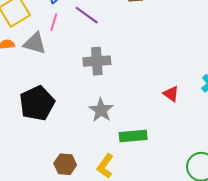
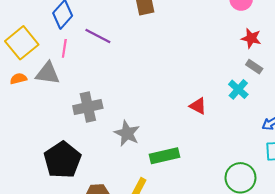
gray cross: (97, 61) -> (88, 107), moved
black pentagon: (37, 103) -> (62, 160), moved

